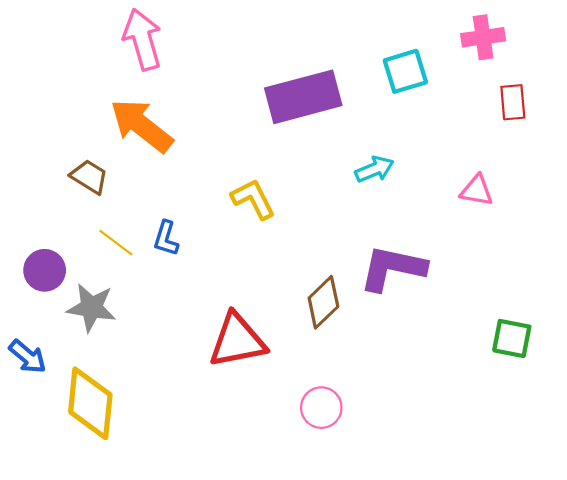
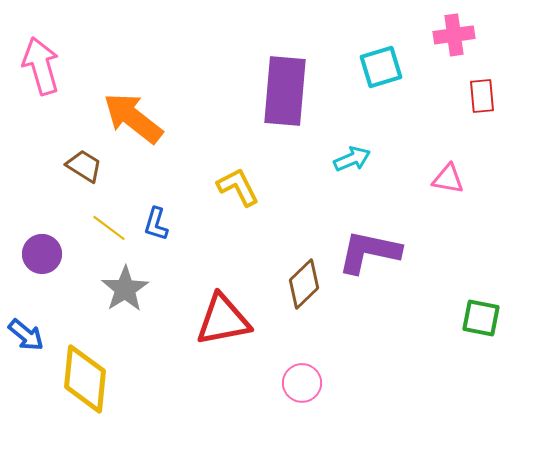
pink arrow: (142, 39) -> (41, 66), moved
purple rectangle: (303, 97) -> (285, 91), turned -70
gray star: (91, 308) -> (125, 289), moved, turned 30

